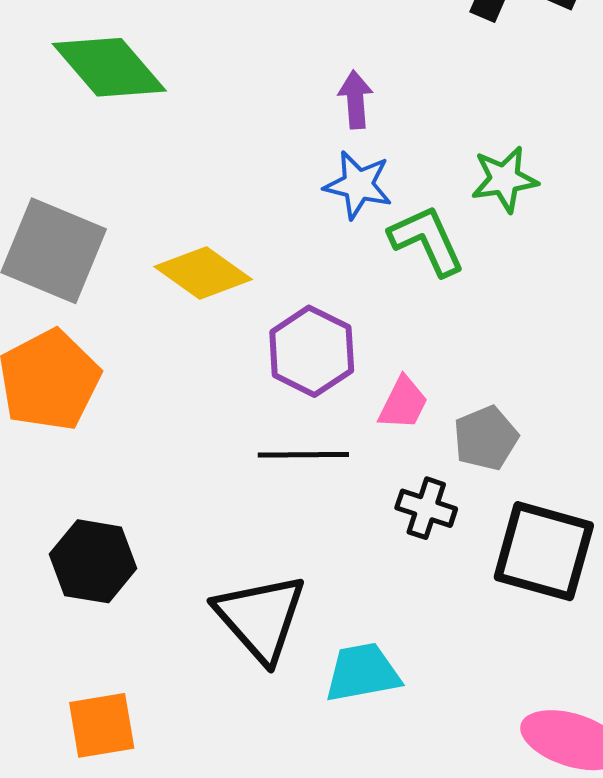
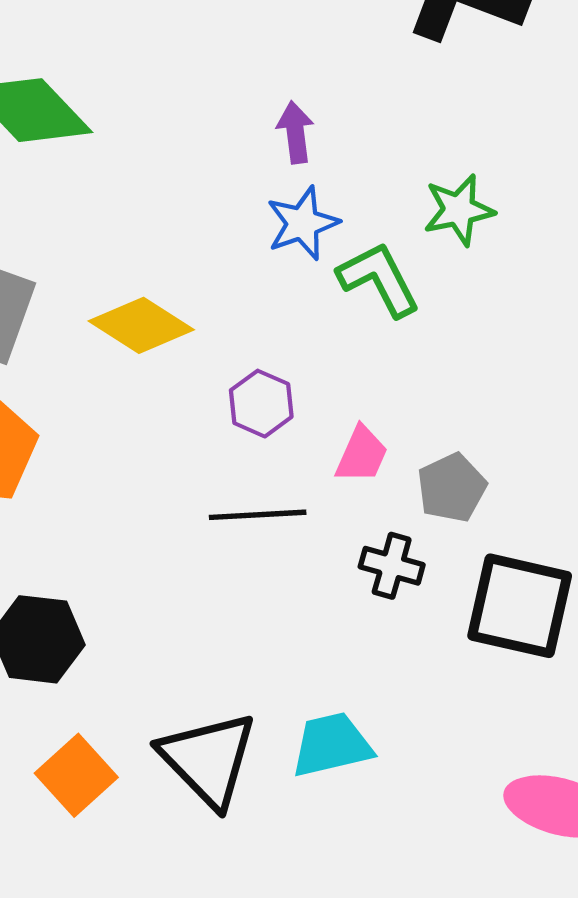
blue star: (358, 185) -> (303, 223), turned -30
purple hexagon: (312, 351) -> (261, 404), size x0.7
black triangle: (261, 618) -> (208, 759), moved
orange square: (102, 725) -> (76, 775), moved, turned -30

